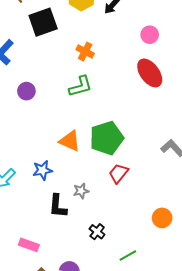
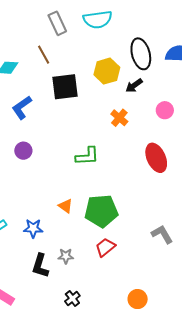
pink circle: (150, 35) -> (165, 110), moved
orange cross: (85, 51) -> (119, 118), moved
purple circle: (26, 91) -> (23, 151), moved
orange triangle: (70, 141) -> (65, 206), size x0.7

